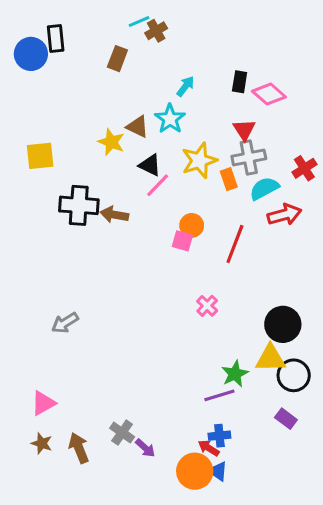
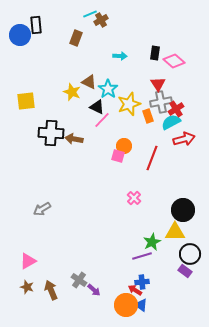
cyan arrow: (185, 86) -> (120, 56), turned 56
cyan star: (170, 119) -> (108, 89), moved
red cross: (304, 168) -> (176, 109), moved
black circle: (294, 375) -> (190, 254), moved

